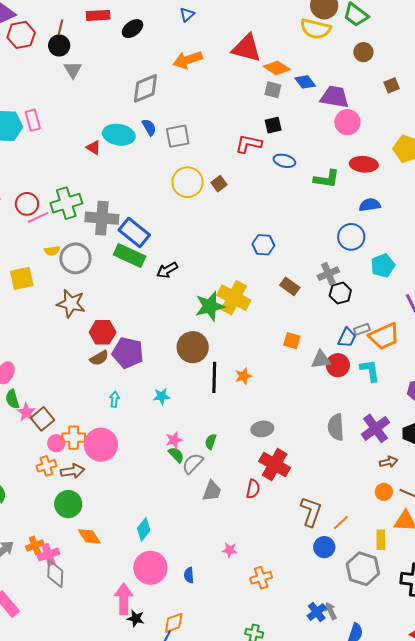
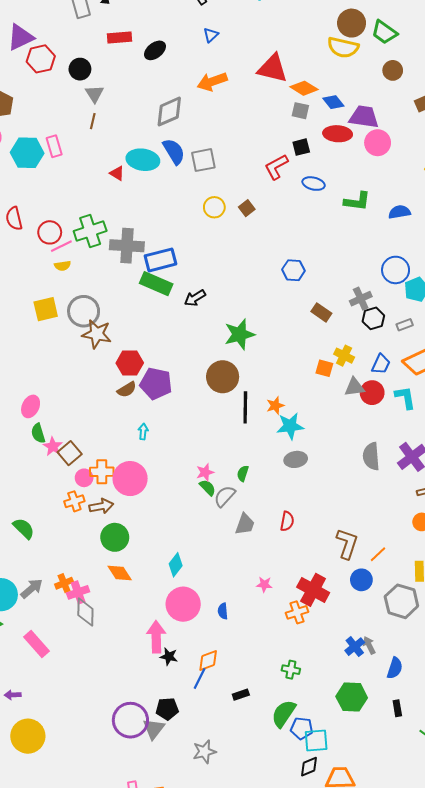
brown line: (60, 27) -> (93, 121), moved
blue semicircle: (149, 127) -> (174, 151), size x1.5
red L-shape: (249, 144) -> (276, 167), turned -40
red ellipse: (364, 164) -> (338, 134), moved
yellow circle: (188, 182) -> (214, 207), size x0.7
blue semicircle: (370, 205) -> (399, 212), moved
blue rectangle: (134, 233) -> (161, 260), turned -52
blue circle: (351, 237) -> (396, 270), moved
yellow semicircle: (52, 251) -> (63, 266), moved
gray circle: (75, 258) -> (84, 311), moved
yellow cross: (234, 298) -> (344, 356), moved, size x0.6
gray rectangle: (362, 329) -> (405, 325), moved
cyan star: (162, 396) -> (290, 426), moved, size x1.5
red cross: (275, 465) -> (313, 590), moved
green circle: (68, 504) -> (115, 537), moved

